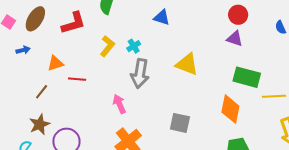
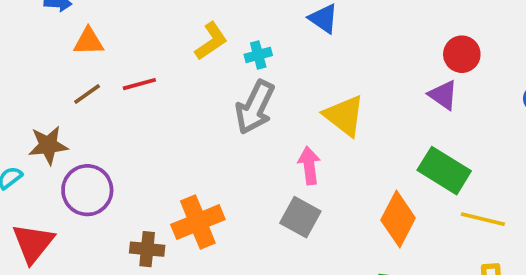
orange triangle: (55, 63) -> (89, 41), moved
red line: (77, 79) -> (139, 84), turned -36
brown line: (42, 92) -> (87, 94), moved
pink arrow: (119, 104) -> (309, 165), moved

